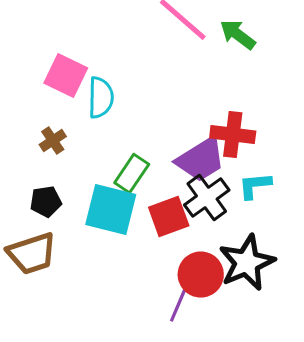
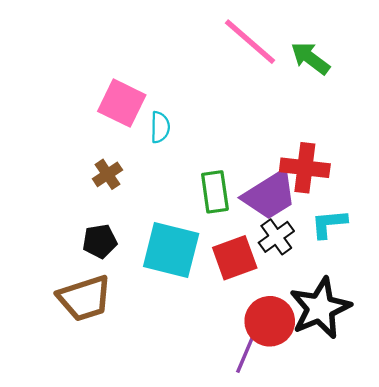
cyan semicircle: (101, 98) -> (160, 127), size x0.7
green rectangle: (132, 174) -> (215, 192), moved, turned -42
black cross: (207, 198) -> (276, 237), size x0.7

